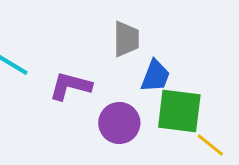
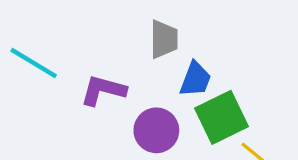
green square: (179, 111) -> (221, 117), turned -33

